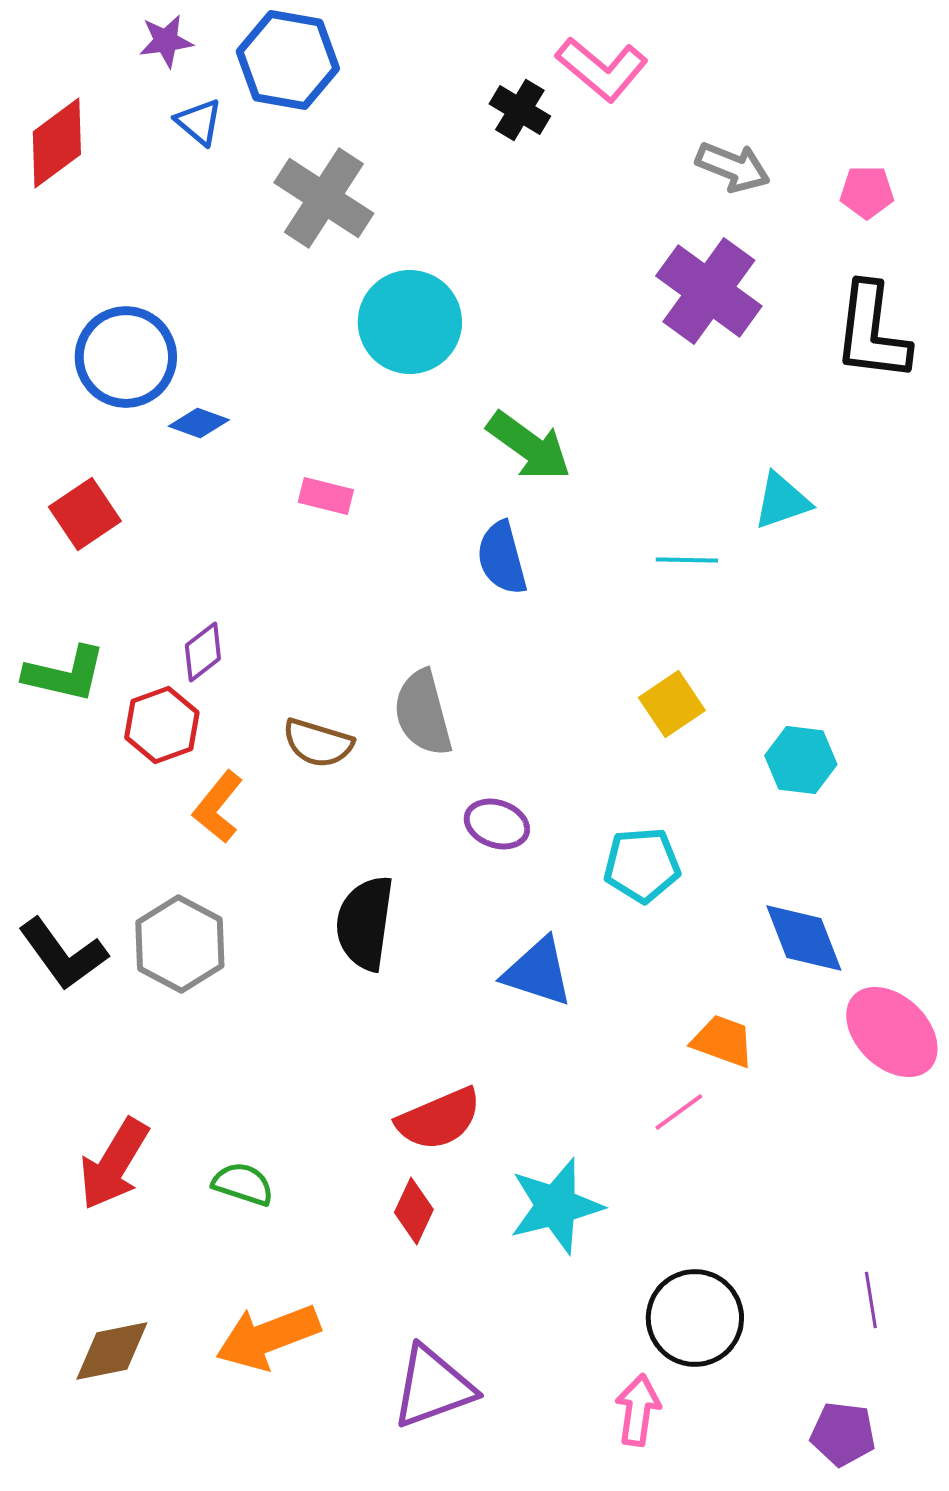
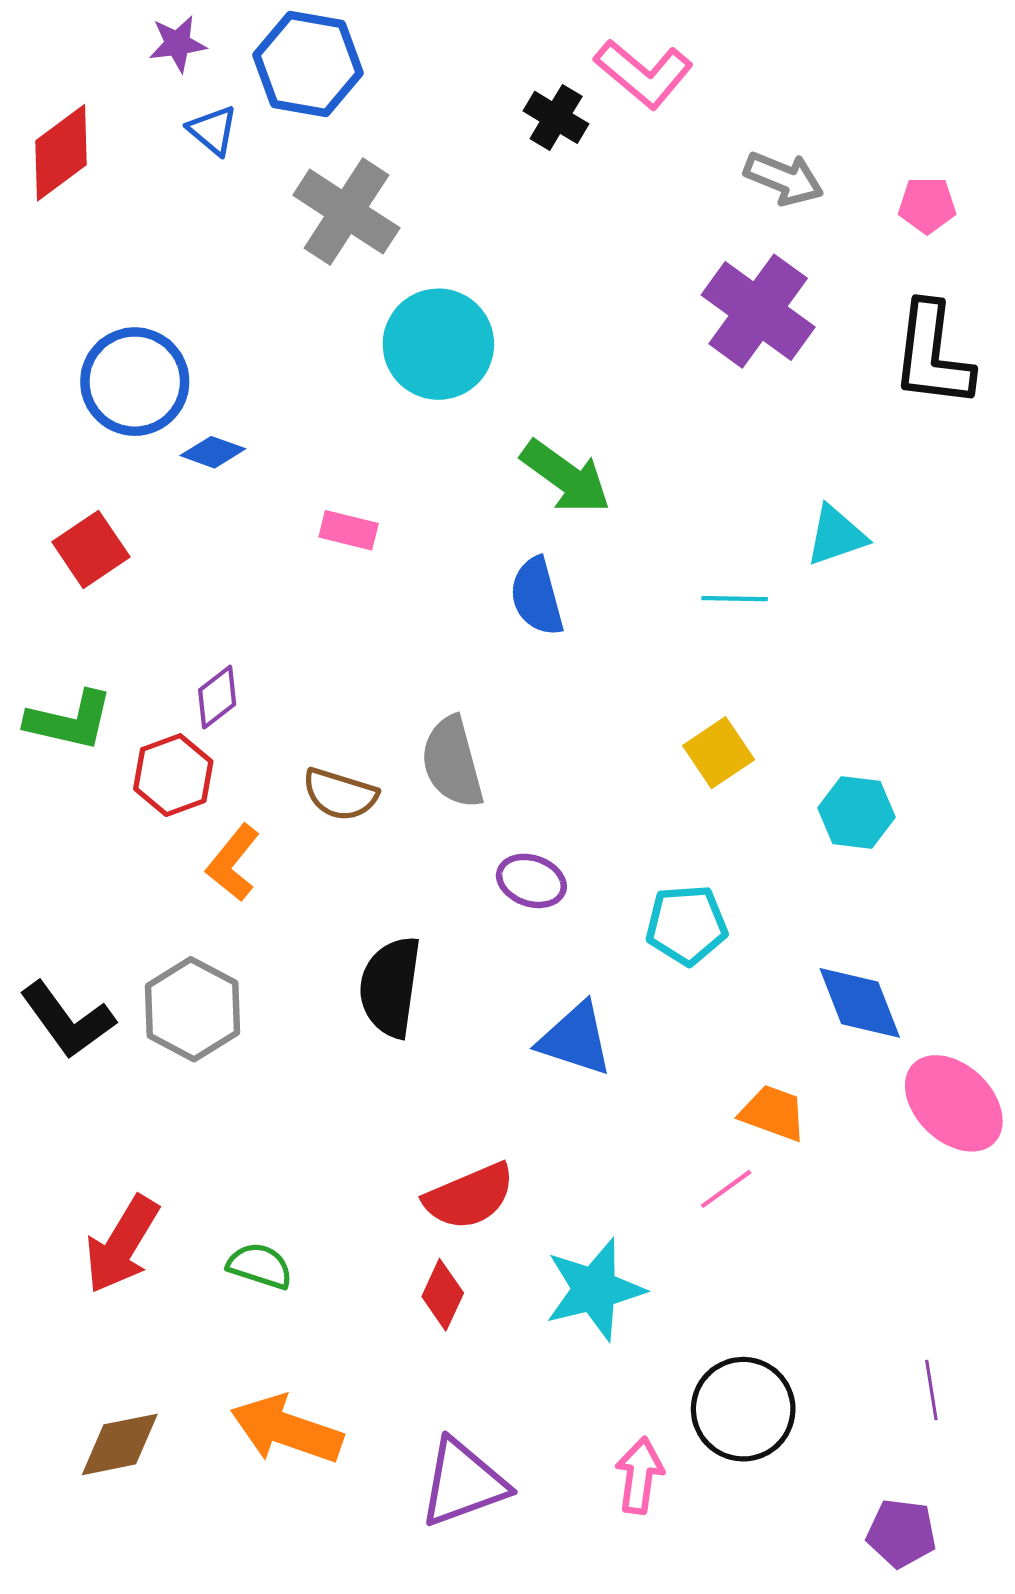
orange arrow: (268, 1337) -> (287, 1429), turned 40
pink arrow: (638, 1410) -> (639, 1475), moved

